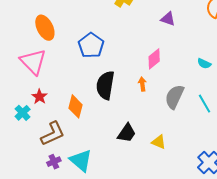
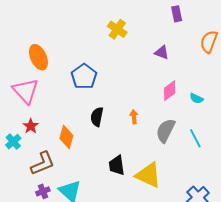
pink diamond: (154, 59) -> (170, 91), moved
black semicircle: (105, 85) -> (97, 117), size x0.7
black trapezoid: (127, 133) -> (117, 165), turned 135
yellow triangle: (159, 142) -> (148, 175), size x1.8

